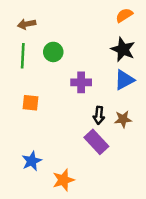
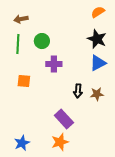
purple cross: (81, 82) -> (54, 64), moved
purple rectangle: (96, 142) -> (64, 119), moved
blue star: (32, 161) -> (22, 143), moved
orange star: (63, 180) -> (60, 142), moved

